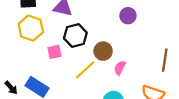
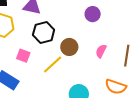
pink square: (54, 52) -> (23, 56), moved, turned 32
pink semicircle: (120, 68) -> (101, 51), moved

